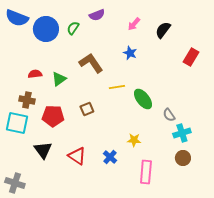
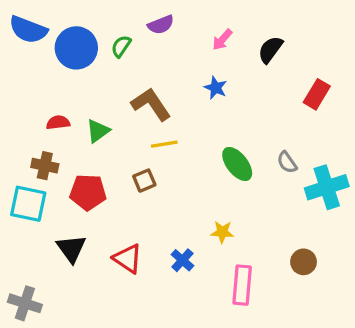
yellow line: (117, 87) -> (164, 144), moved
gray semicircle: (169, 115) -> (287, 162), moved
cyan cross: (182, 133) -> (327, 187), moved, size x1.4

